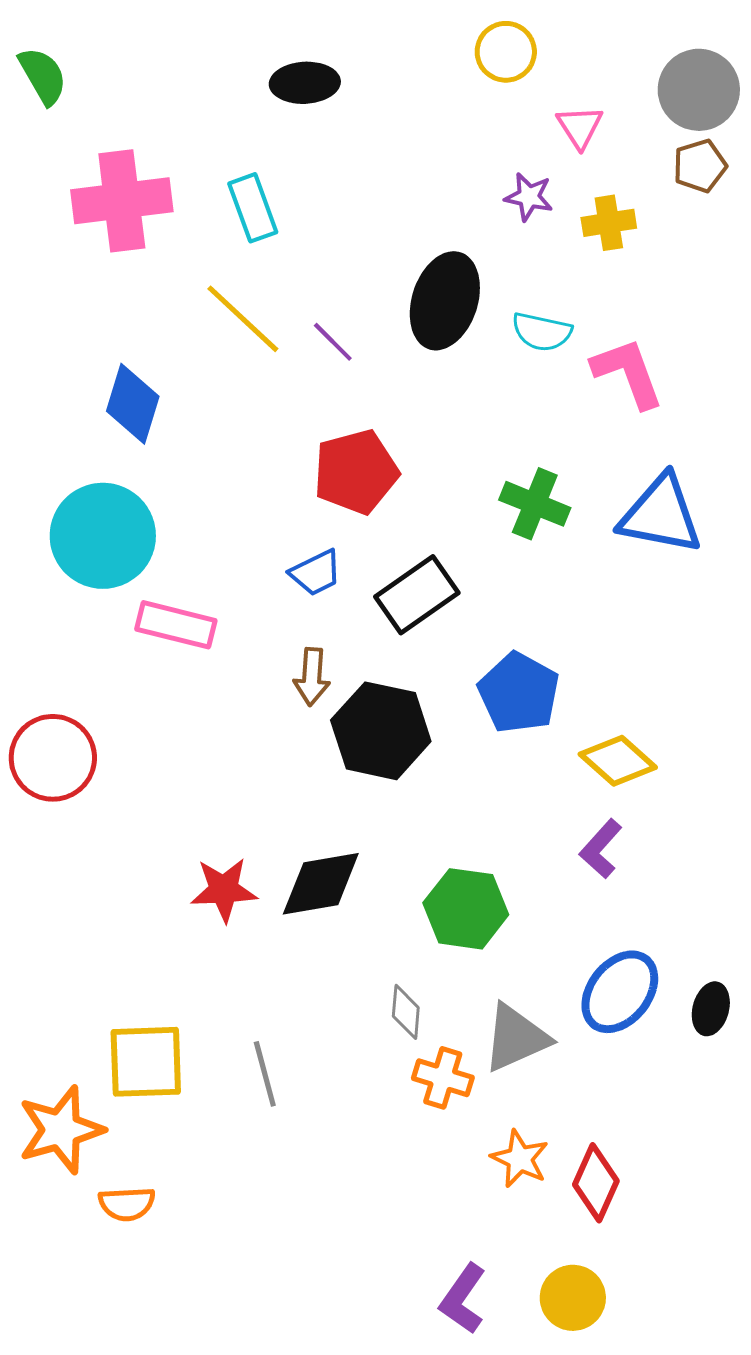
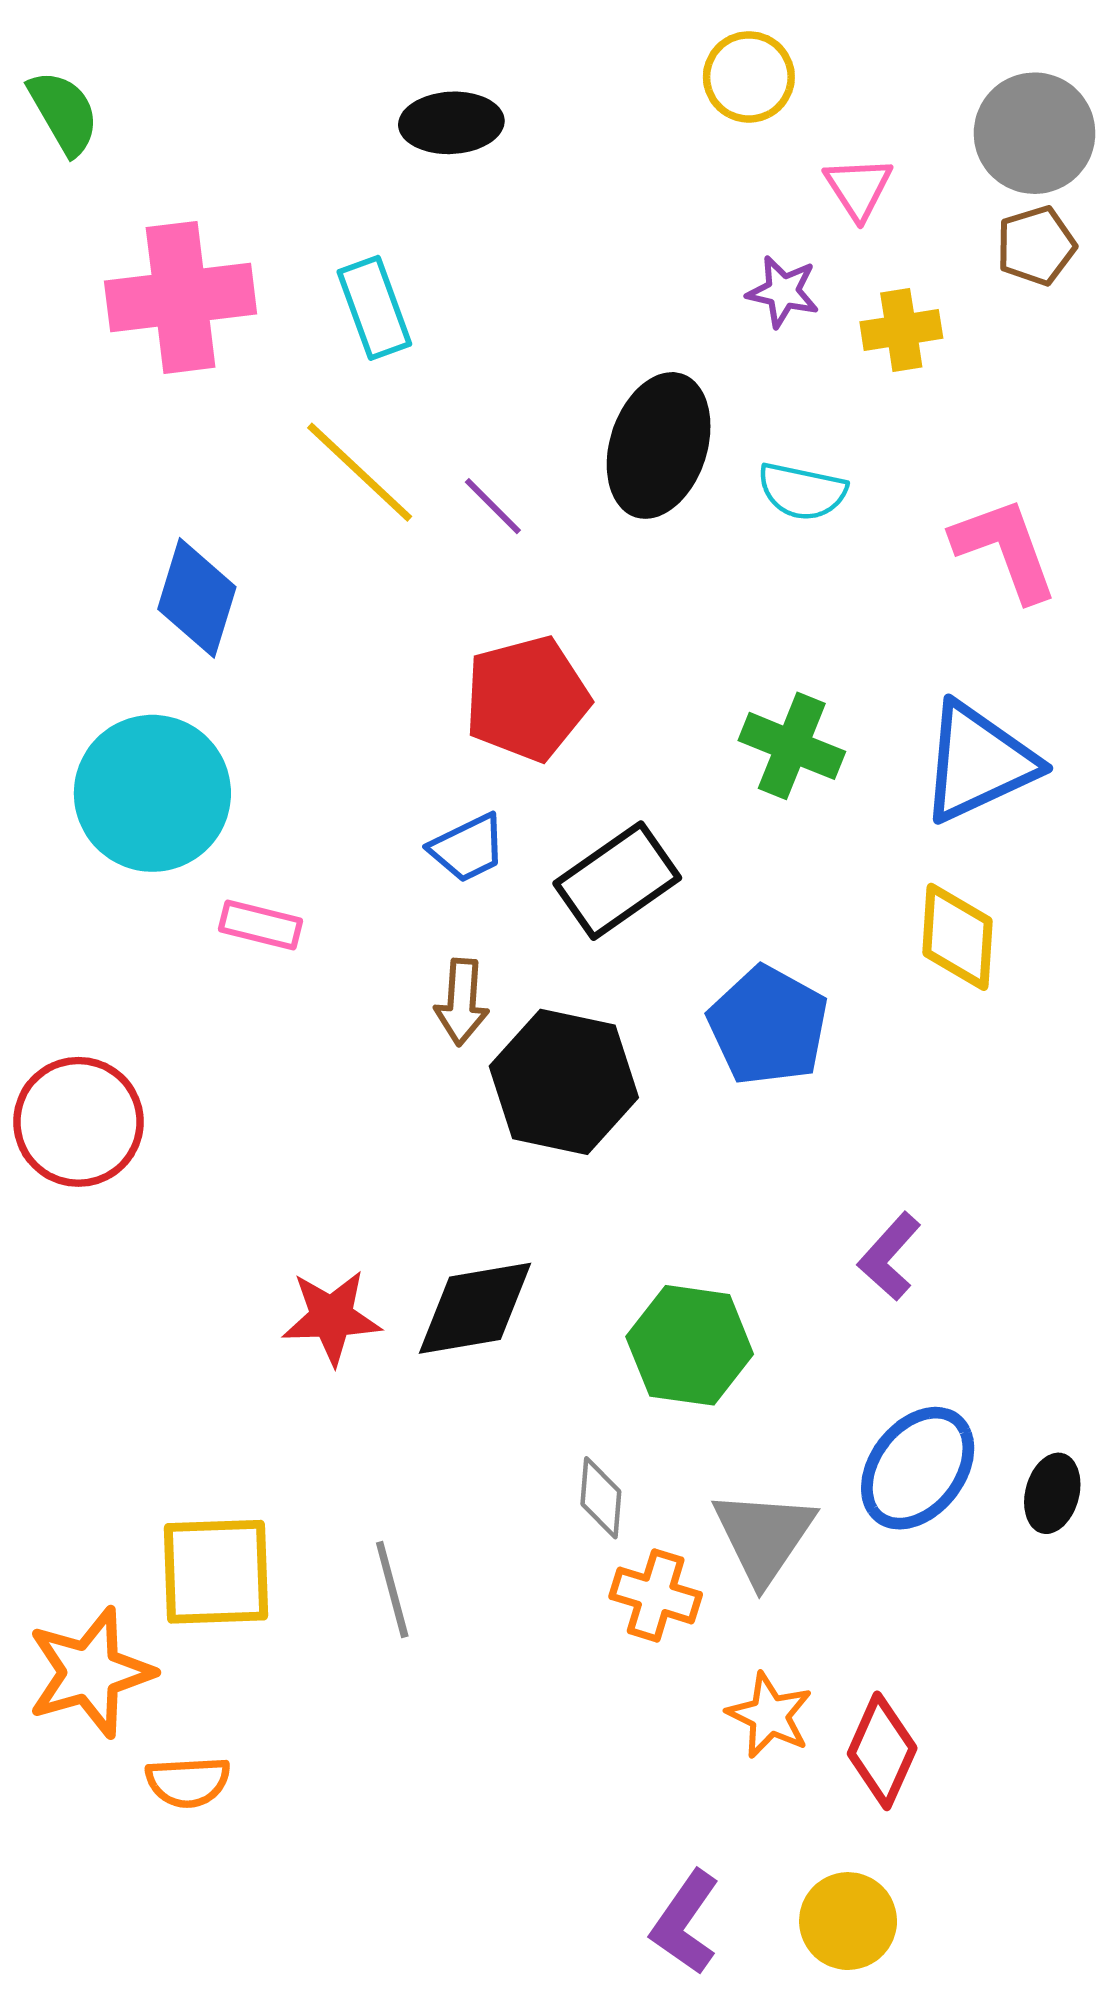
pink L-shape: (628, 373) -> (1005, 549), moved
blue triangle: (661, 515) -> (978, 762), turned -36
pink rectangle: (176, 625) -> (260, 925), size x0.7
yellow diamond: (618, 761) -> (958, 937), moved, turned 52
gray triangle: (516, 1038) -> (764, 1536), turned -32

